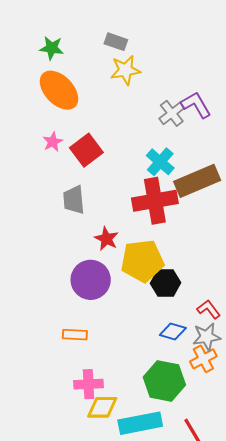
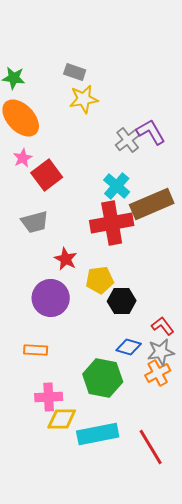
pink star: (53, 142) -> (23, 158), moved
gray trapezoid: (74, 200) -> (35, 222), turned -100
yellow pentagon: (142, 261) -> (100, 280), size x0.7
green hexagon: (164, 381) -> (103, 378), moved

